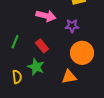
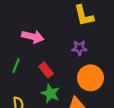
pink arrow: (46, 16) -> (33, 37), moved
green star: (36, 67) -> (50, 93), moved

